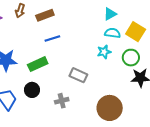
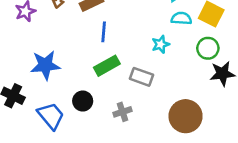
blue line: (52, 38) -> (104, 32), turned -63
cyan star: (104, 52) -> (161, 44), moved
green rectangle: (38, 64) -> (107, 66), moved

